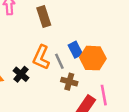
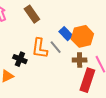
black cross: (21, 74) -> (20, 59), moved
brown cross: (69, 82) -> (80, 60), moved

